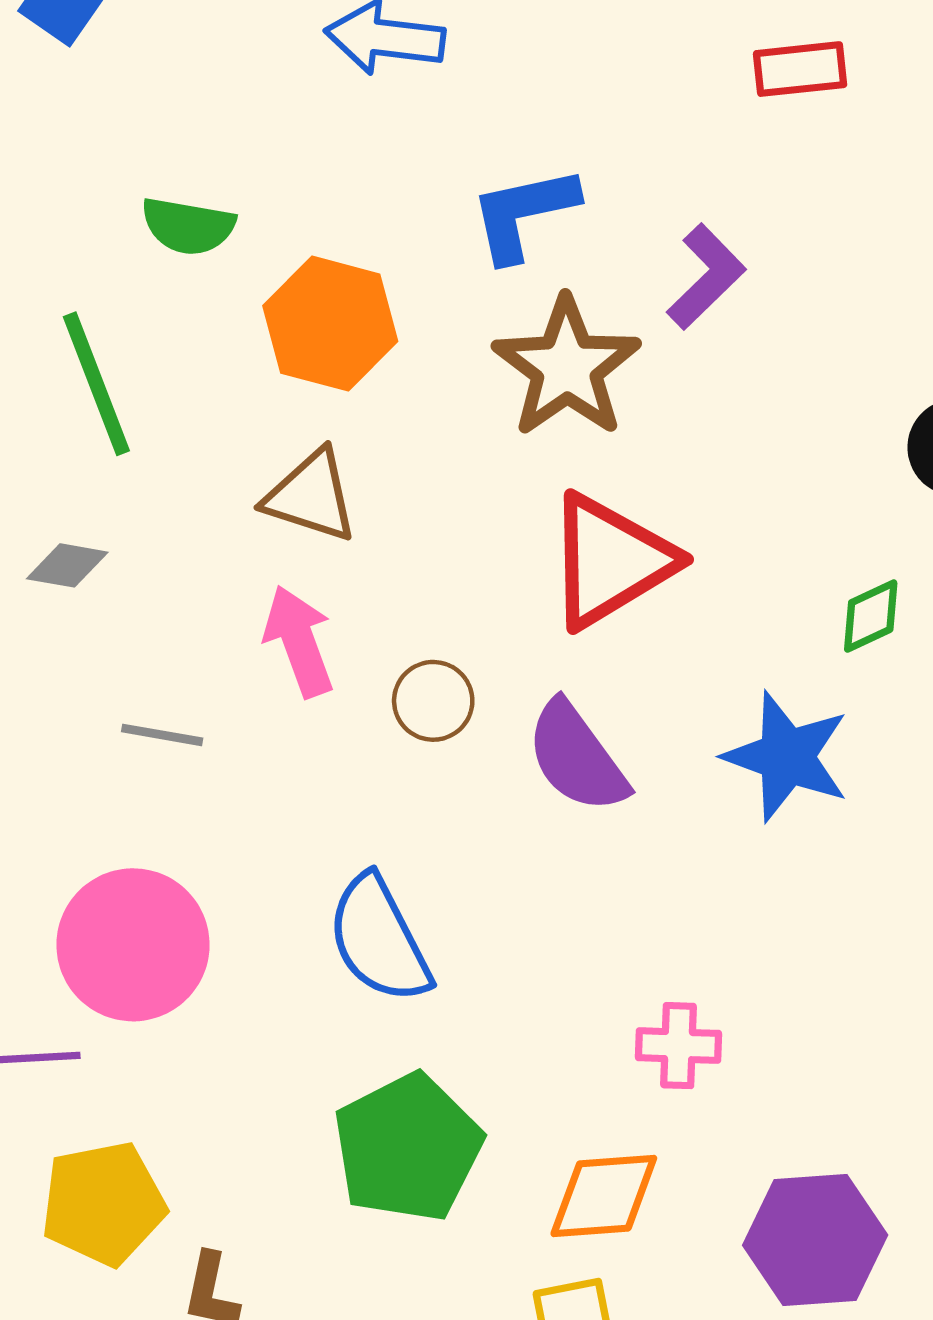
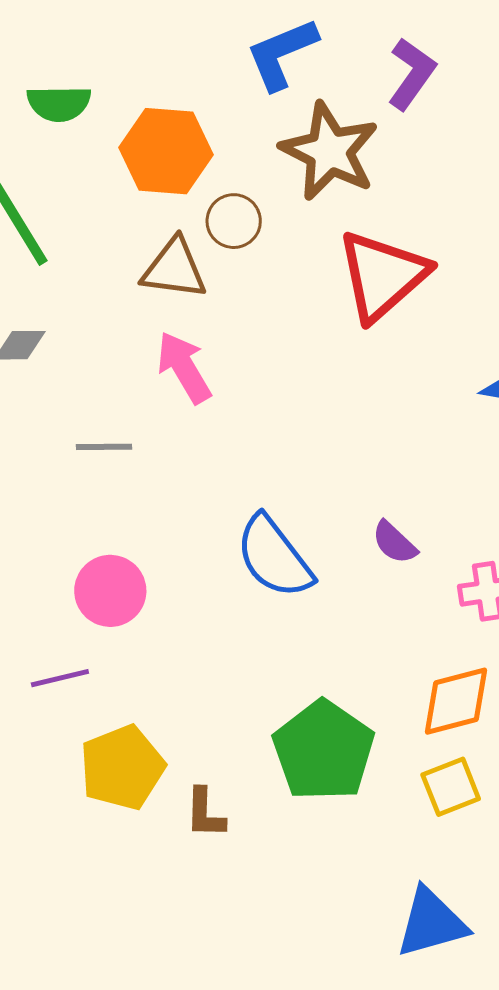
brown circle: (433, 701) -> (234, 221), moved
purple semicircle: (577, 757) -> (394, 542), moved, size x0.6
pink circle: (133, 945) -> (110, 591), size x0.7
green pentagon: (408, 1148) -> (323, 751), moved

